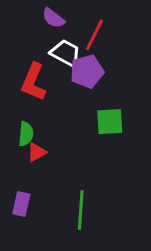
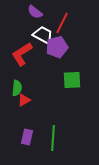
red L-shape: (34, 82) -> (22, 54), turned 35
purple rectangle: (21, 204) -> (27, 137), moved

